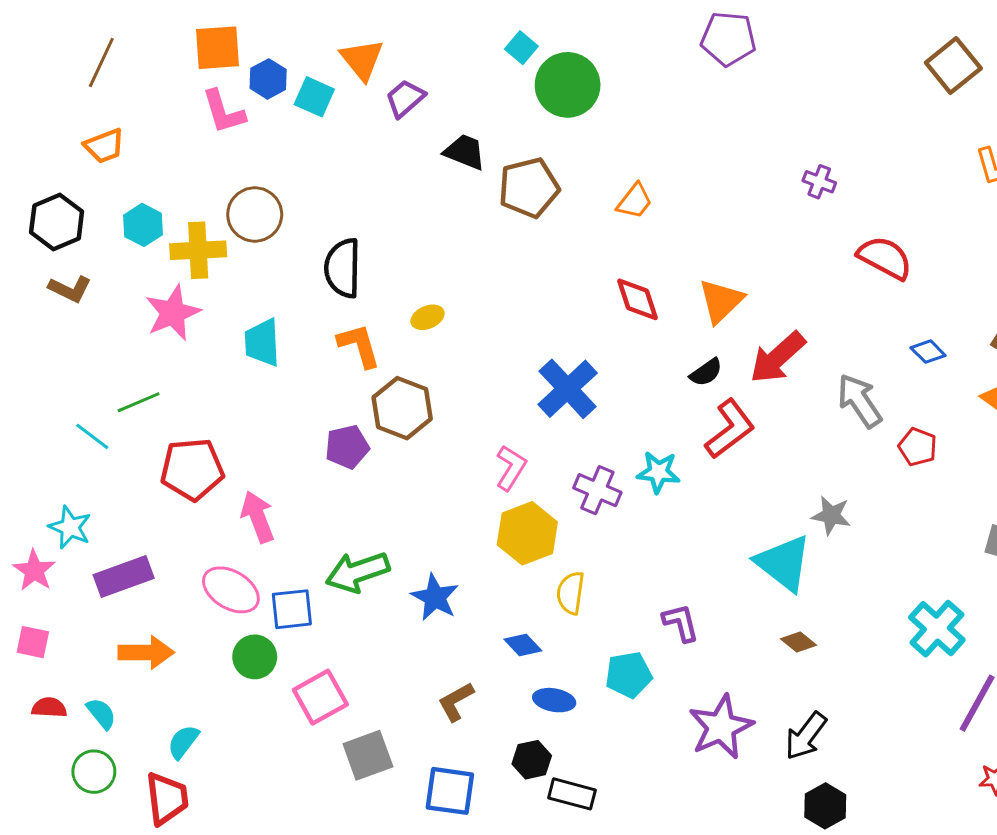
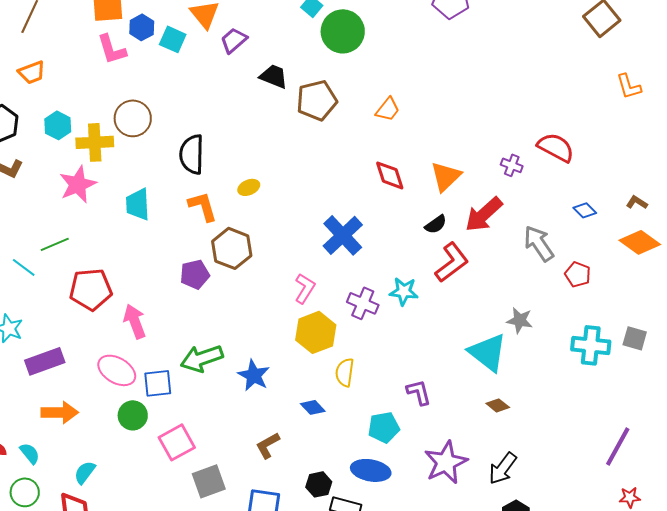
purple cross: (819, 182) -> (512, 165), moved
cyan cross: (937, 629) -> (591, 345), moved, turned -36
blue ellipse: (554, 700) -> (371, 470), moved, size x1.4

